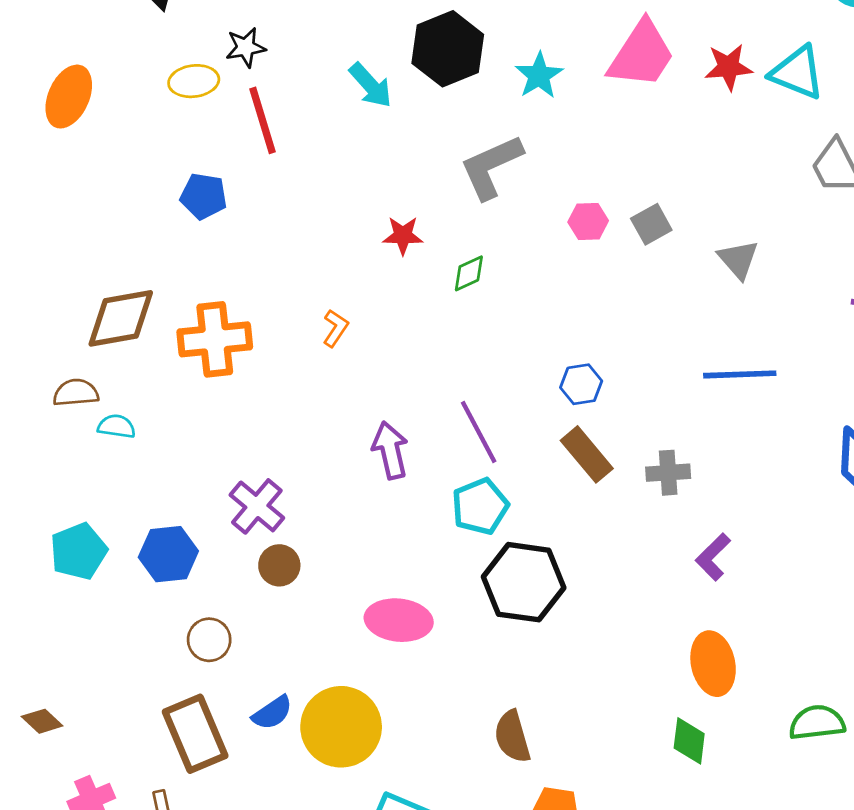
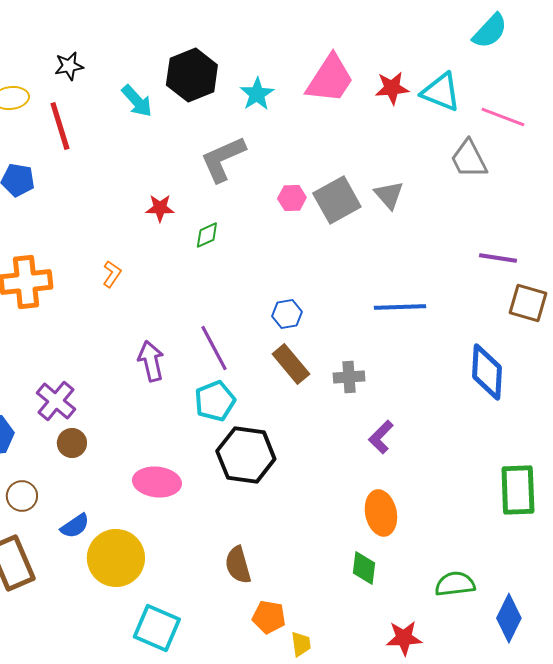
black star: (246, 47) -> (69, 66), moved
gray square: (651, 224) -> (337, 200), size x1.6
gray triangle: (738, 259) -> (389, 195), moved
blue semicircle: (272, 713) -> (75, 526), moved
green semicircle: (817, 723) -> (455, 584), moved

